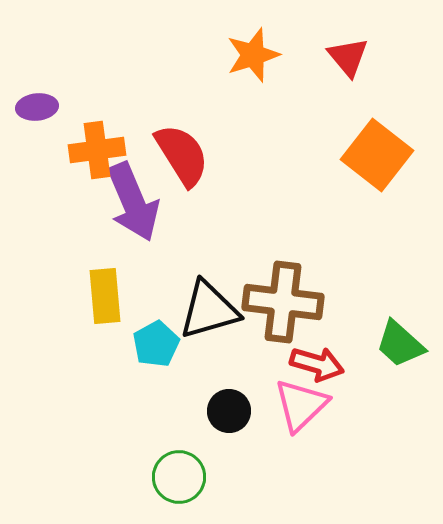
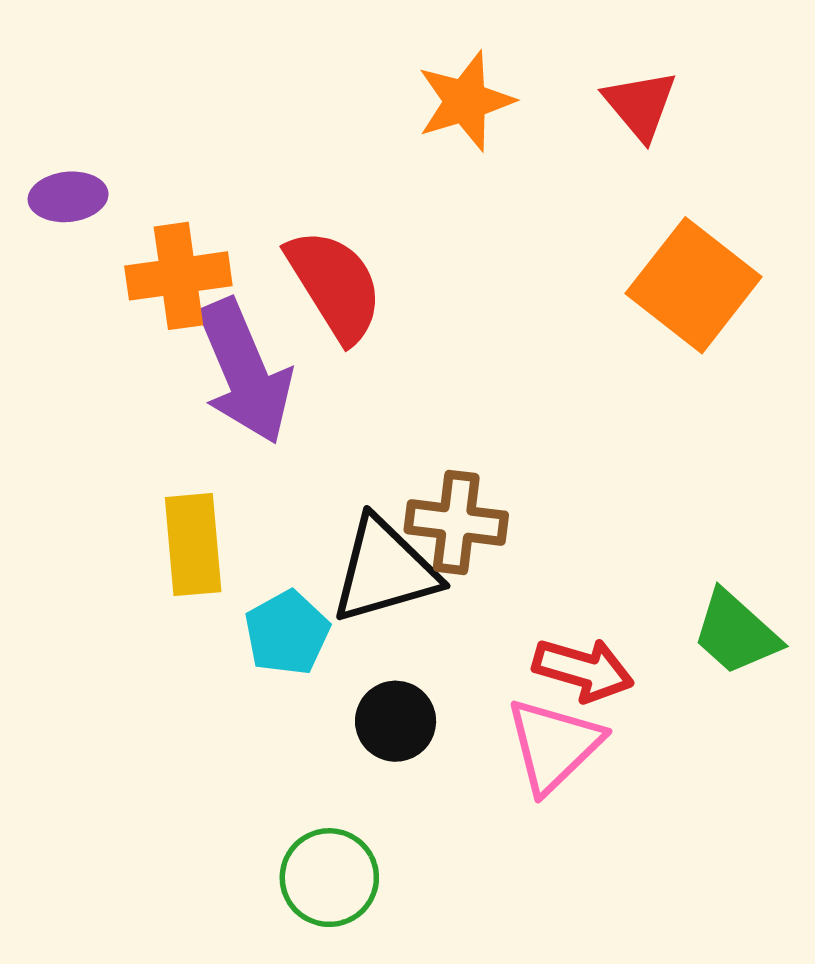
brown cross: (283, 302) -> (456, 522), moved, size x0.7
black circle: (229, 411) -> (396, 721), moved

